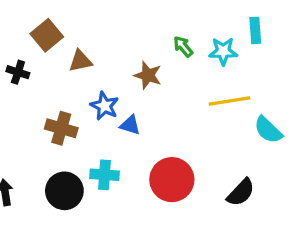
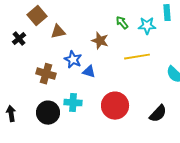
black cross: (18, 72) -> (19, 39), turned 32
yellow line: (230, 101) -> (137, 57), moved

